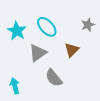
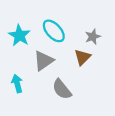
gray star: (88, 25) -> (93, 37), moved
cyan arrow: (15, 86) -> (17, 84), moved

